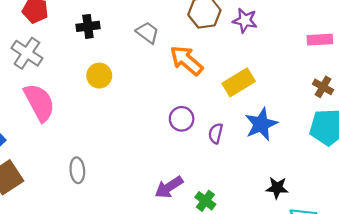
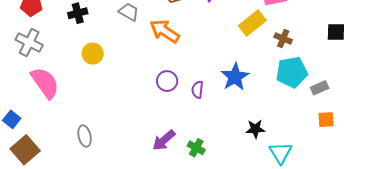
yellow rectangle: (239, 82) -> (252, 23), moved

